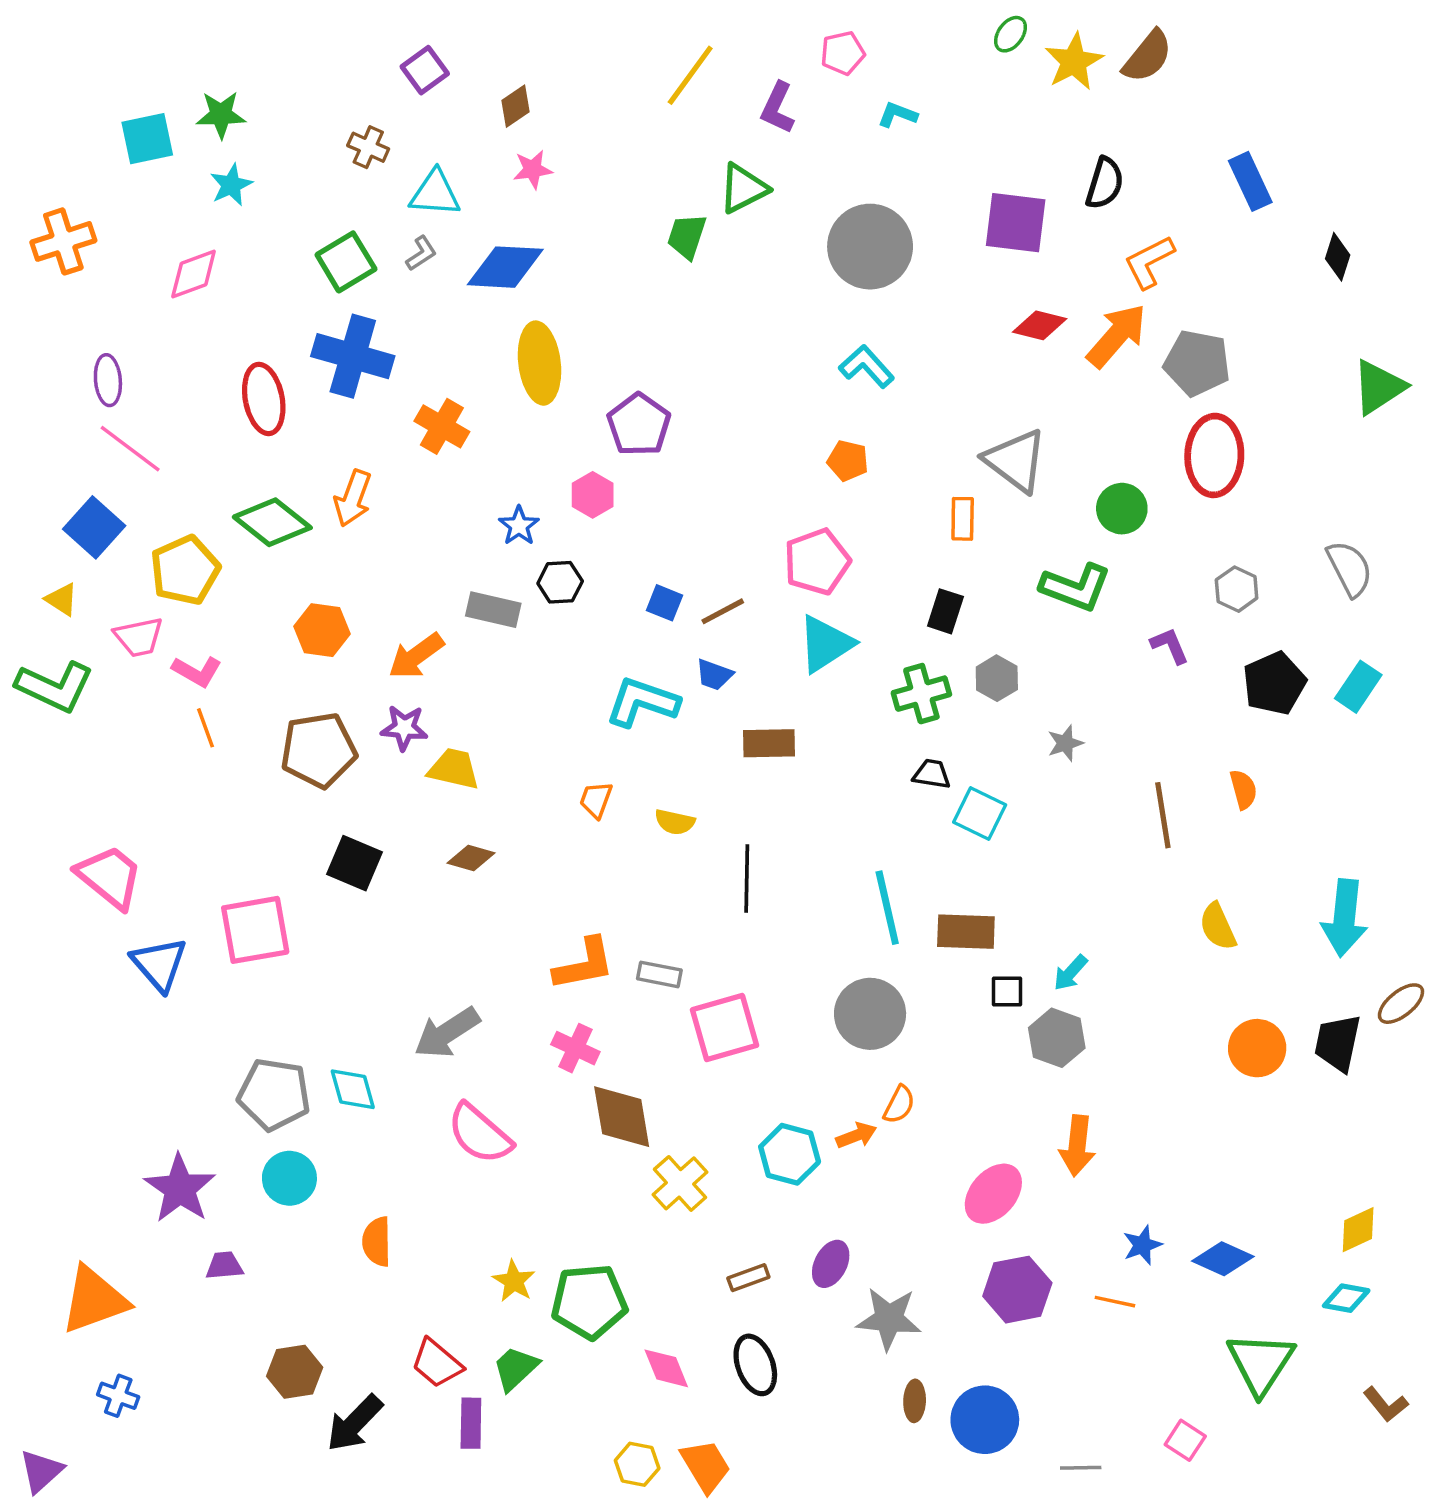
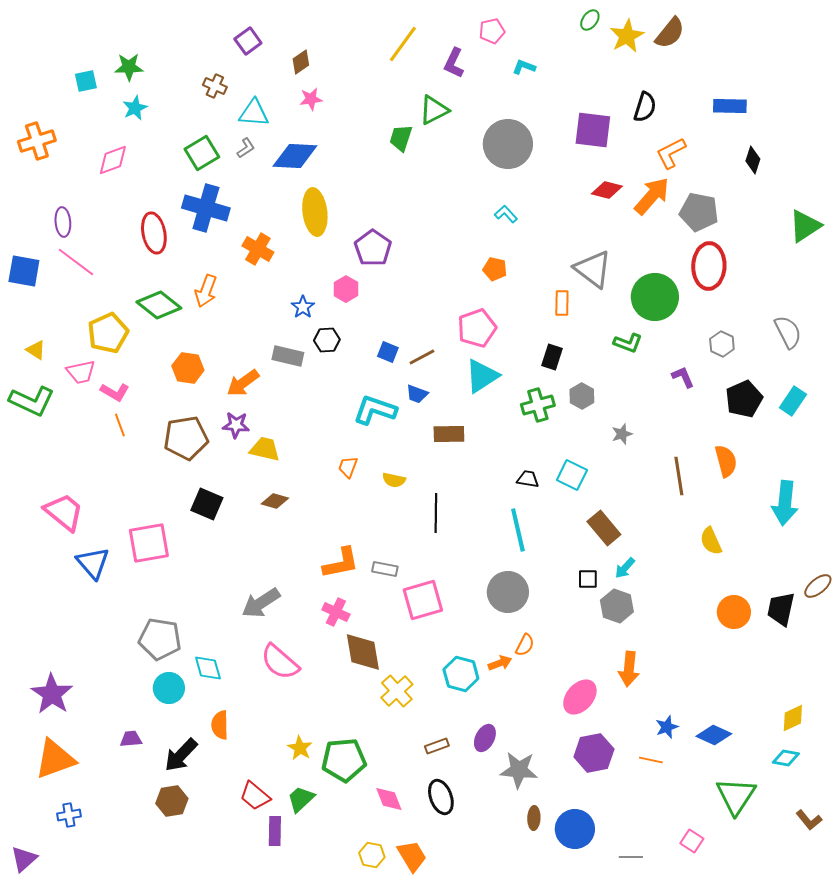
cyan square: (147, 139) -> (86, 81), size x0.7
blue rectangle: (1250, 181) -> (730, 106), turned -64
black diamond: (1338, 257) -> (753, 160), moved
cyan L-shape: (867, 366) -> (506, 214), size x0.7
green circle: (1122, 509) -> (655, 297), size x1.6
blue square: (94, 527) -> (24, 271), moved, turned -32
green L-shape: (1076, 587) -> (628, 343), size x0.7
black trapezoid: (932, 774) -> (528, 479), moved
orange semicircle: (1243, 789) -> (726, 461), size x1.4
cyan arrow: (1344, 918) -> (785, 503), moved
brown rectangle: (966, 932) -> (604, 528), moved, turned 48
cyan diamond: (353, 1089) -> (208, 668), moved
purple star: (180, 1189) -> (52, 694), moved
blue cross: (118, 1396) -> (69, 815), turned -30
black arrow: (355, 1423) -> (181, 755), moved

